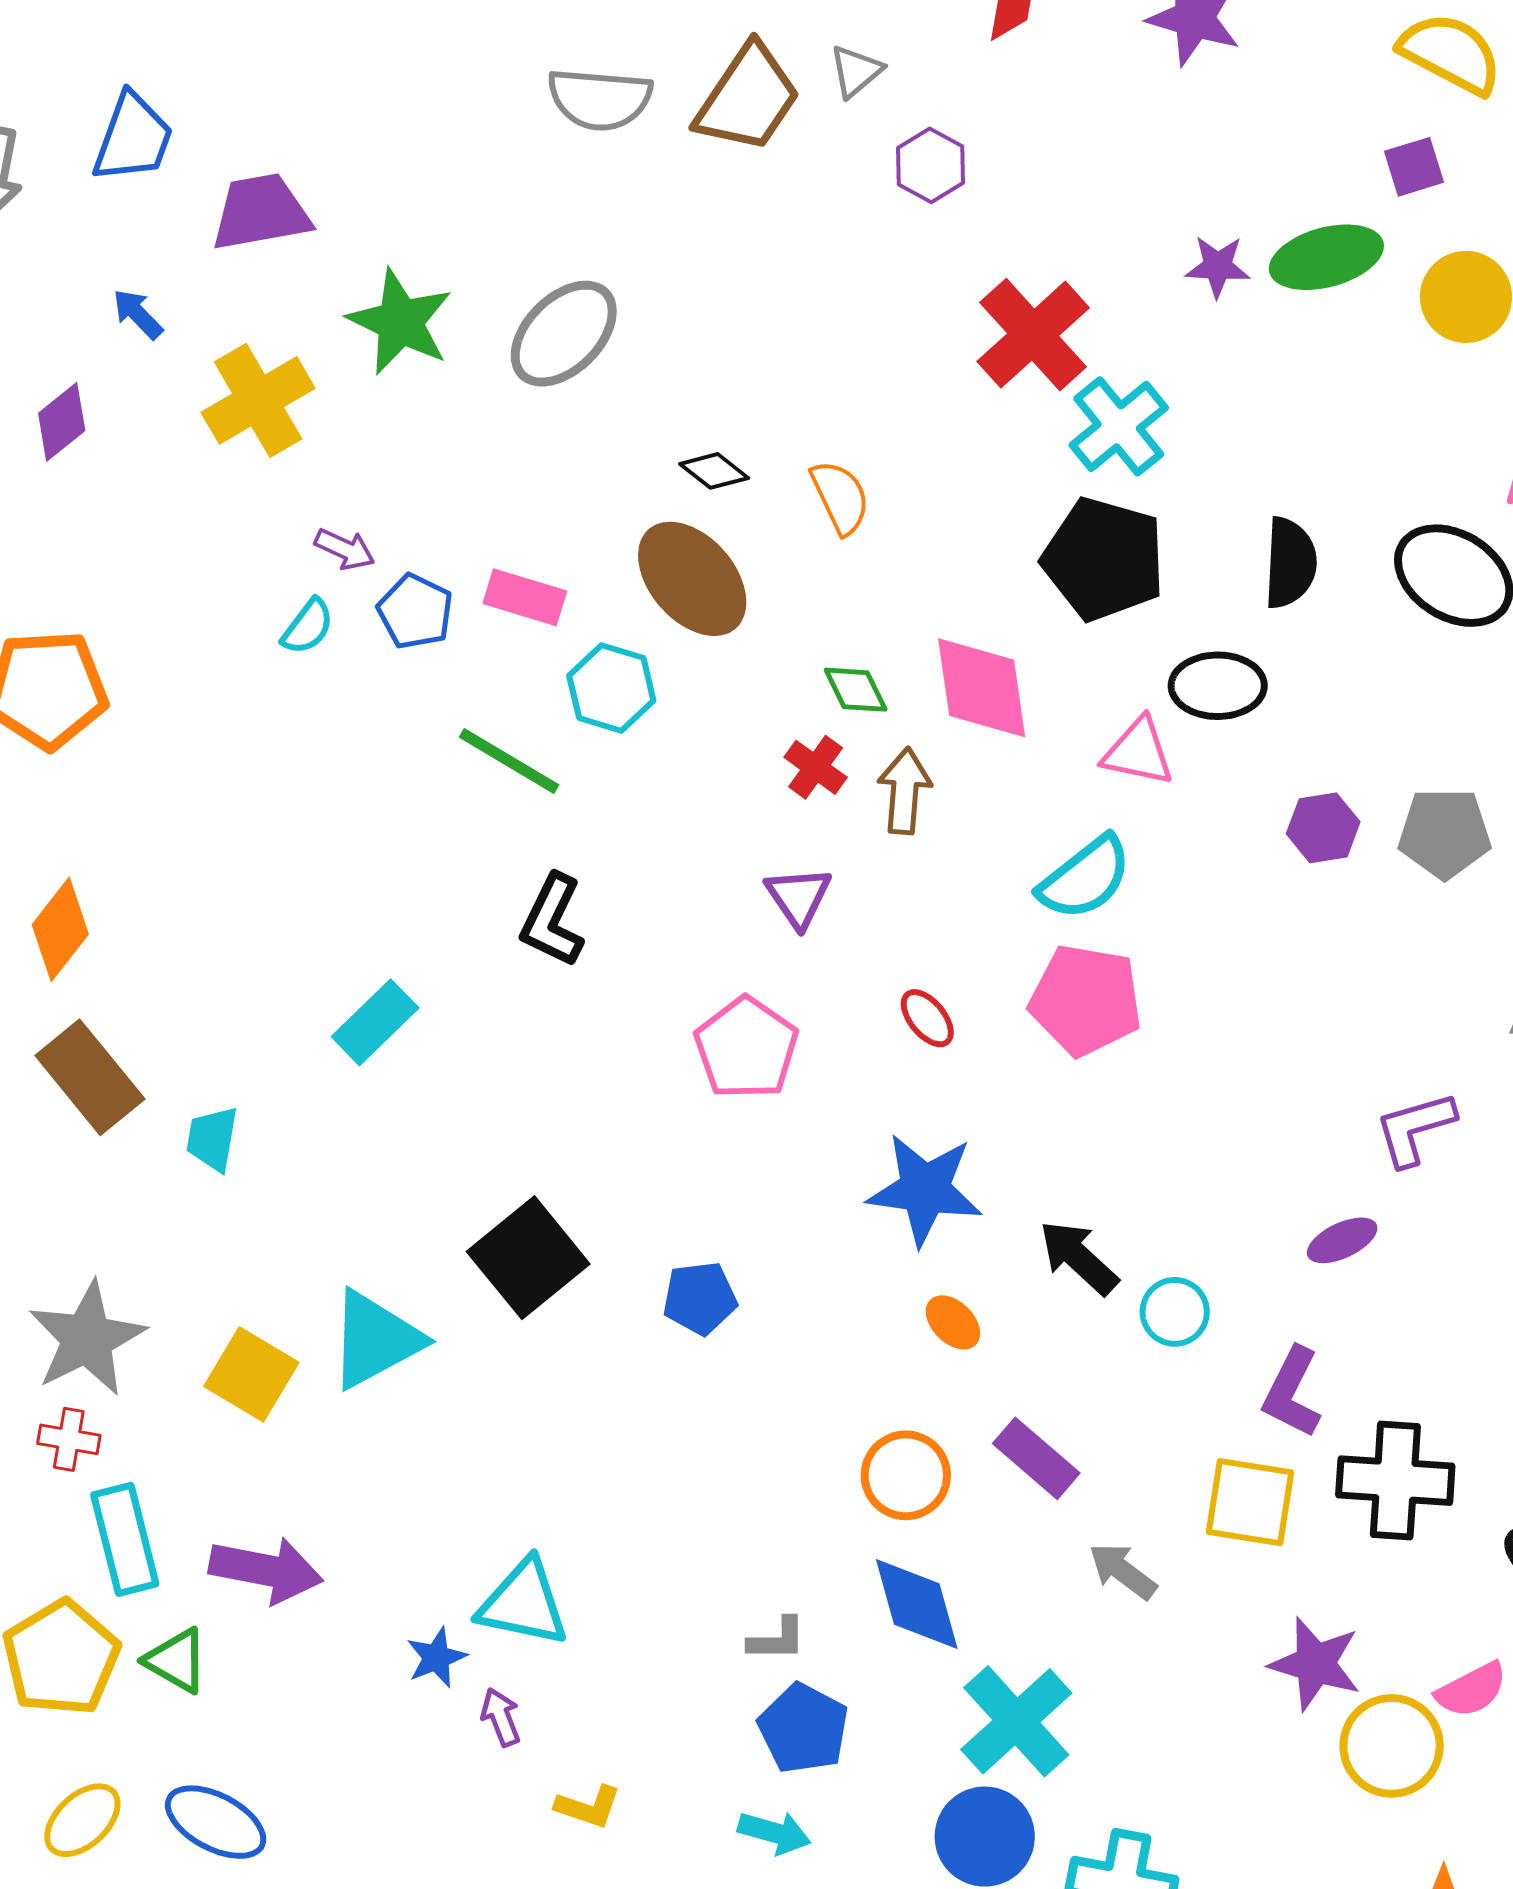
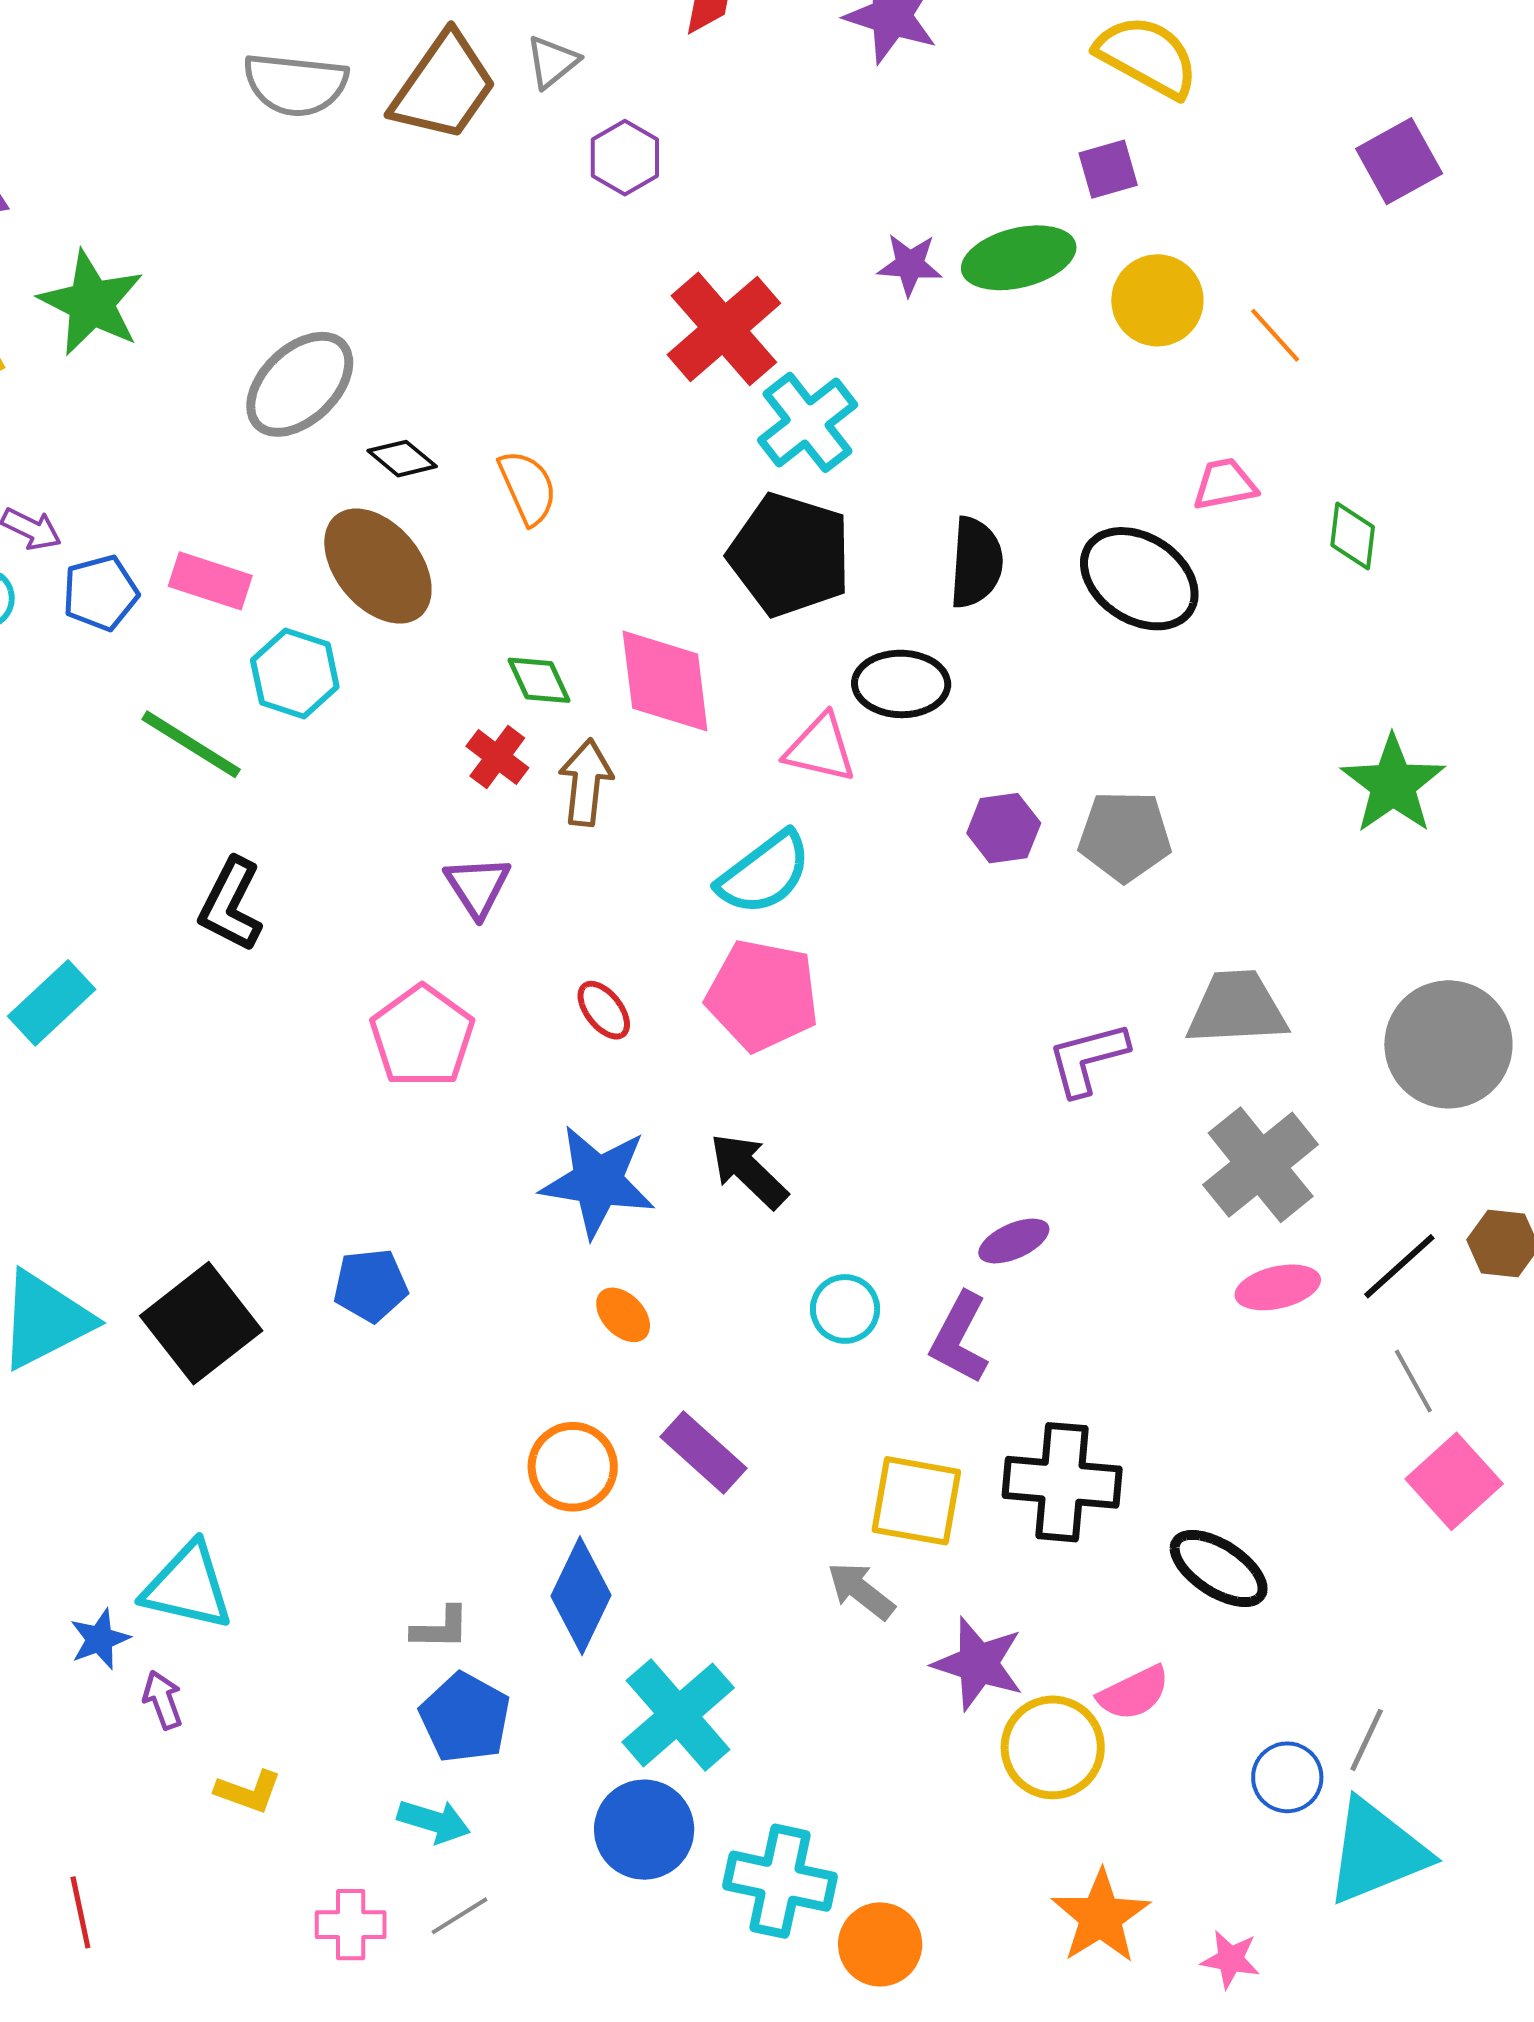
gray ellipse: (564, 334) -> (300, 384), moved
blue pentagon: (415, 612) -> (100, 593), turned 30
purple L-shape: (1415, 1129) -> (1088, 1059), moved
black square: (528, 1258) -> (201, 1323), moved
black arrow: (1079, 1258) -> (749, 1171), moved
purple L-shape: (1292, 1392) -> (960, 1338), moved
gray arrow: (1123, 1571) -> (861, 1591), moved
blue diamond: (917, 1604) -> (581, 1596), turned 40

